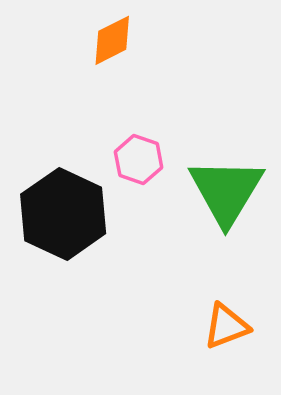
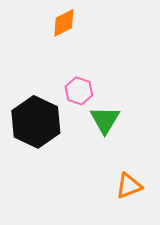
green triangle: (226, 191) -> (105, 120), moved, size x0.7

